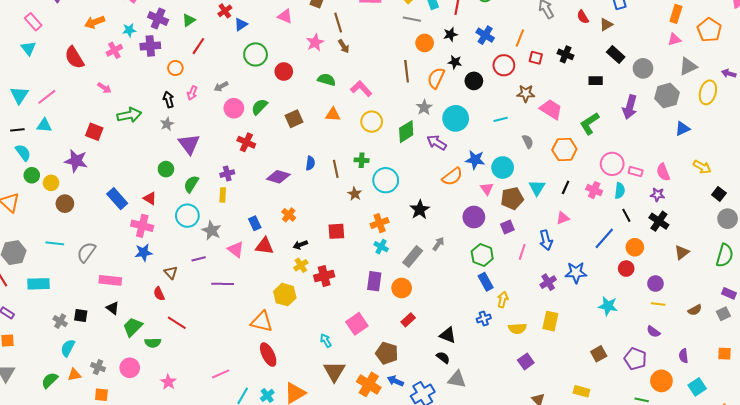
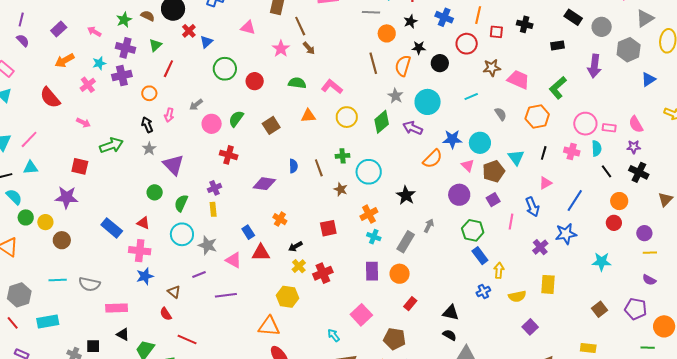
blue line: (604, 238) -> (575, 200), moved
gray semicircle: (86, 252) -> (89, 284), turned -105

